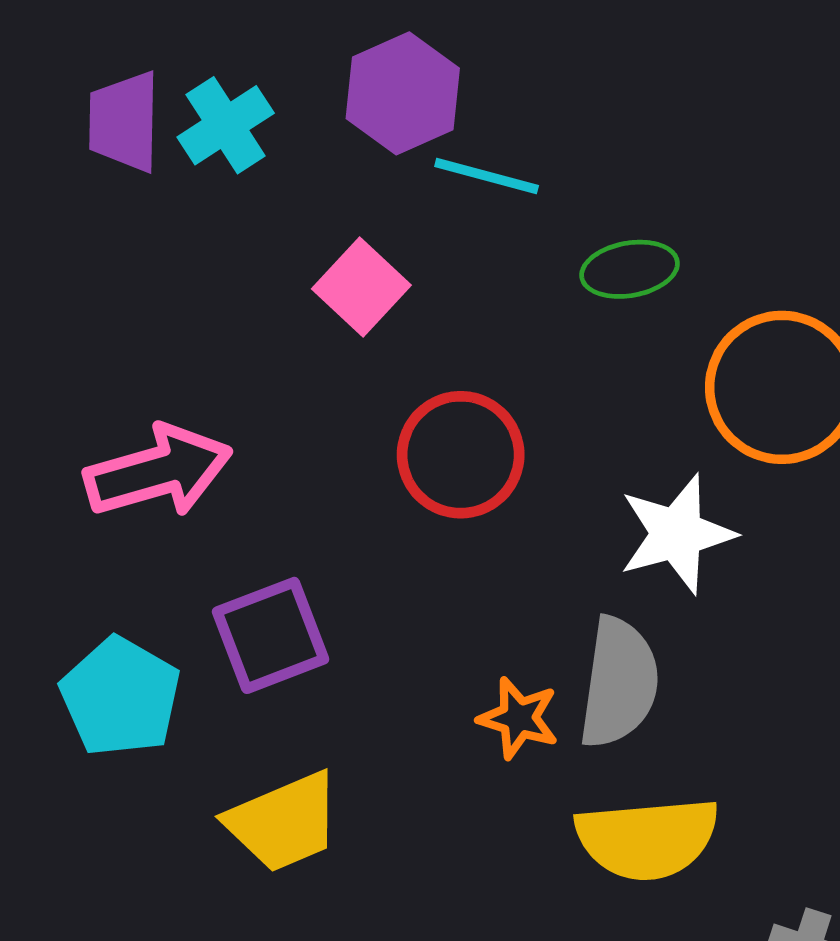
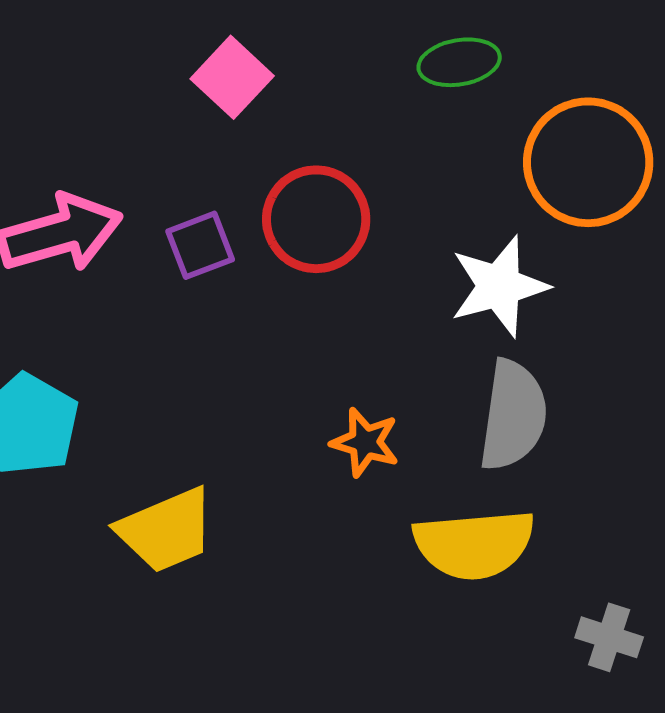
purple square: (270, 635) -> (200, 245), moved, size x0.7
gray semicircle: (619, 683) -> (513, 415), moved

